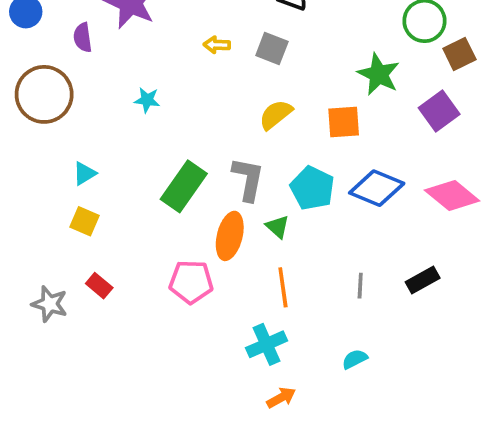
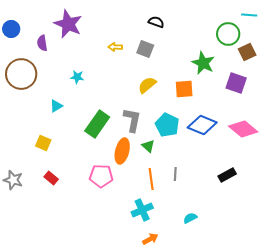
purple square: (439, 111) -> (236, 83), turned -35
cyan triangle: (85, 173) -> (56, 106), moved
gray line: (360, 286) -> (175, 174), moved
gray star: (50, 304) -> (13, 180), moved

